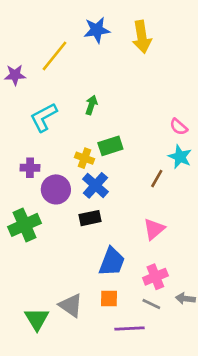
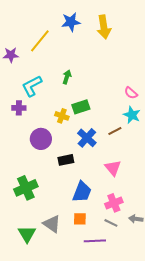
purple cross: (30, 168) -> (19, 108), moved
brown line: (157, 179) -> (115, 131), turned 32
blue cross: (95, 185) -> (87, 138), moved
green cross: (25, 225) -> (26, 188), moved
pink triangle: (154, 229) -> (113, 168), turned -30

